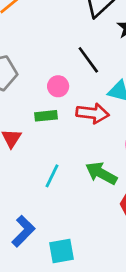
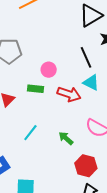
black line: (88, 60) -> (86, 57), moved
green arrow: (101, 173) -> (66, 138), size x0.7

